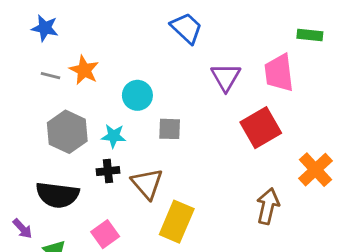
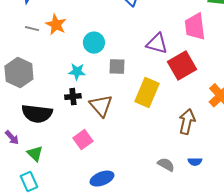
purple triangle: (226, 77) -> (157, 44), moved, turned -45
gray hexagon: (67, 132) -> (19, 73), moved
yellow rectangle: (177, 222) -> (147, 93), moved
pink square: (105, 234) -> (83, 140), moved

